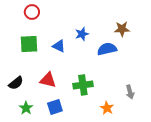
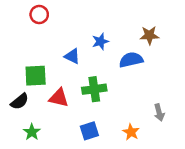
green square: (29, 44) -> (36, 76), moved
green cross: (83, 85) -> (94, 89), moved
blue square: (55, 107) -> (89, 131), moved

